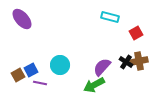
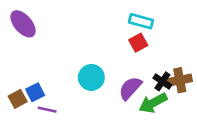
red square: (136, 33) -> (138, 43), moved
cyan circle: (60, 65) -> (91, 77), moved
green arrow: (94, 85) -> (153, 103), moved

